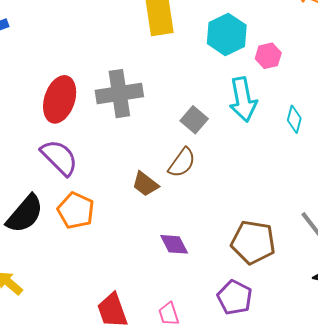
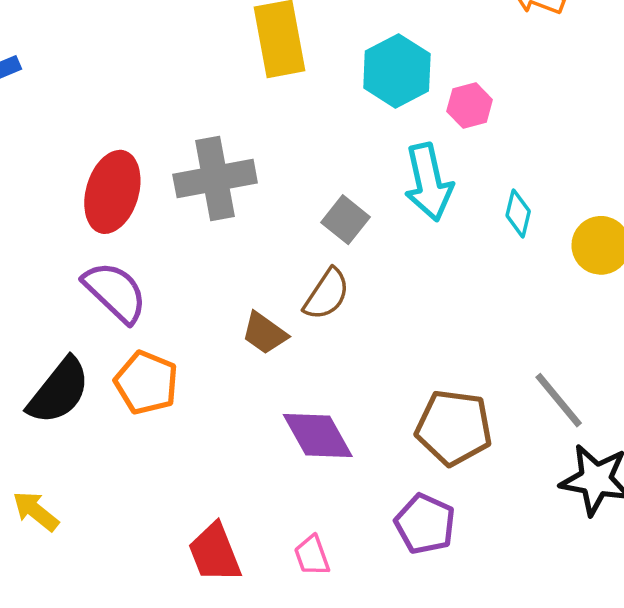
purple diamond: (174, 244) -> (318, 435), size x1.4

